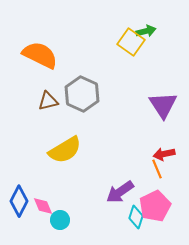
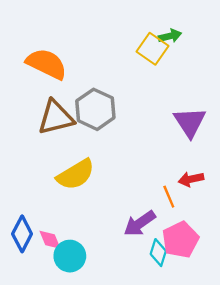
brown triangle: (48, 101) -> (56, 117), size x1.6
orange line: (157, 169) -> (169, 197), moved
cyan circle: (60, 220) -> (70, 256), size x1.4

